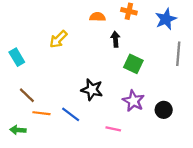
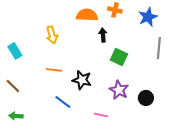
orange semicircle: (98, 17) -> (87, 15), size x1.5
yellow arrow: (58, 39) -> (52, 35), turned -60
brown line: (27, 95) -> (13, 86), moved
orange line: (41, 113) -> (54, 70), moved

